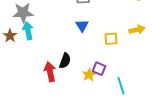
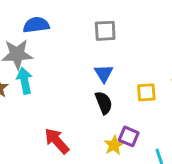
black semicircle: (65, 61) -> (104, 103), moved, turned -42
red arrow: (50, 72) -> (57, 141), turned -30

